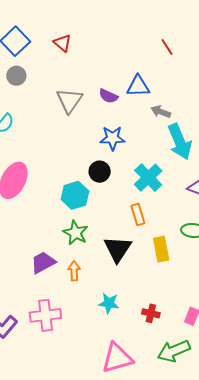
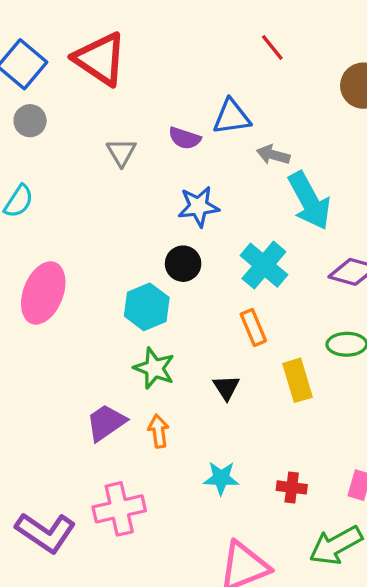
red triangle: (63, 43) -> (100, 59), size x1.8
gray triangle: (69, 101) -> (121, 152), size x0.7
black triangle: (118, 249) -> (226, 388), size x0.6

